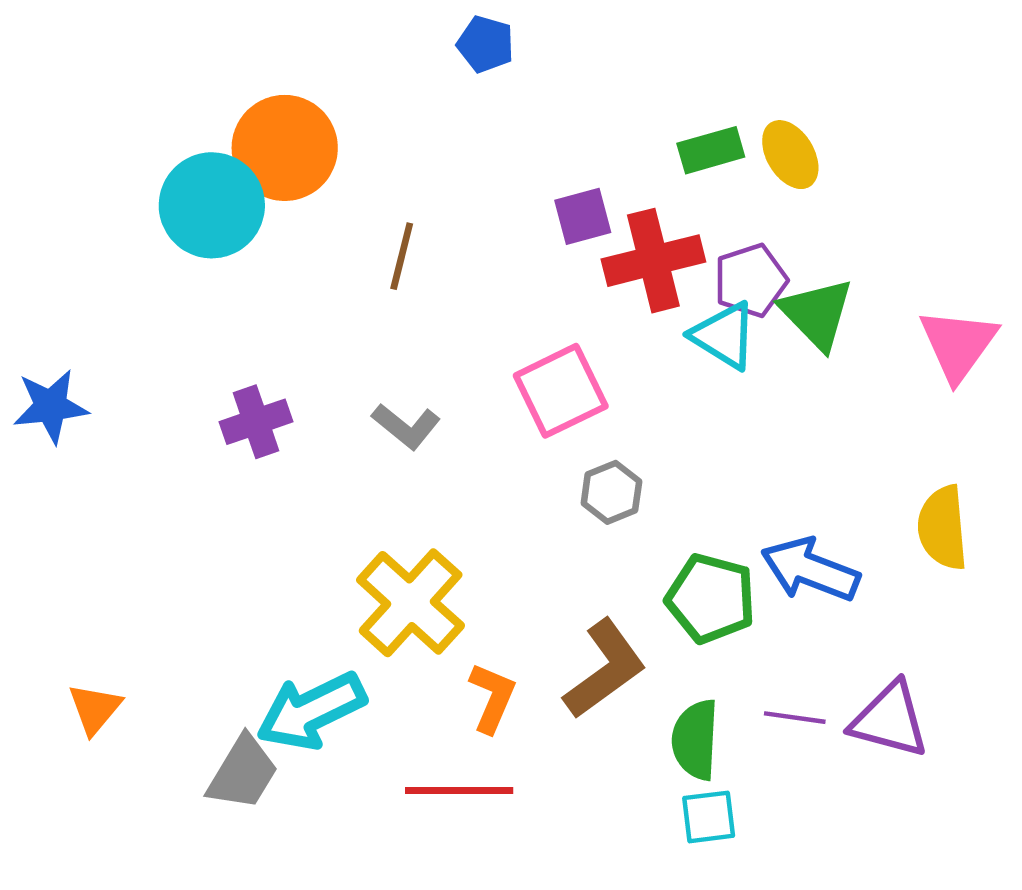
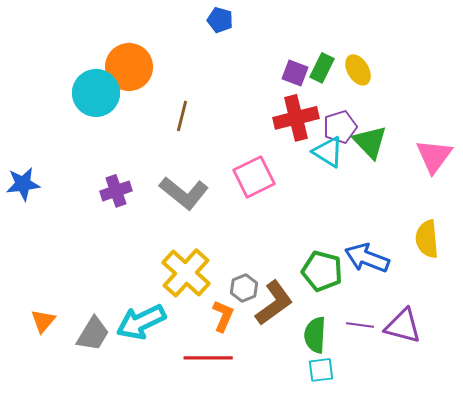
green rectangle: (711, 150) -> (322, 68), turned -48
purple square: (583, 216) -> (295, 73), moved, turned 36
gray L-shape: (406, 426) -> (184, 193), size x1.6
gray hexagon: (611, 492) -> (244, 288), moved
gray trapezoid: (243, 773) -> (93, 334), moved

